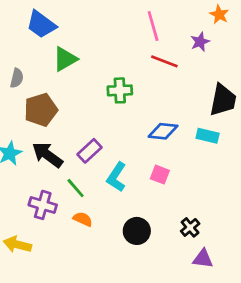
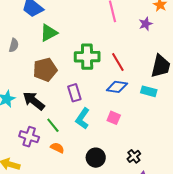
red line: (164, 61) -> (118, 62), moved, turned 36
green cross: (120, 90) -> (87, 57), size x1.4
brown pentagon: (41, 110) -> (45, 70), moved
purple rectangle: (90, 151) -> (74, 93), moved, turned -66

